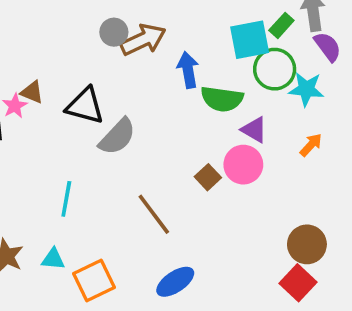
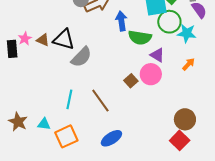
brown triangle: (32, 92) -> (43, 40), moved
cyan line: (66, 199) -> (69, 99), moved

